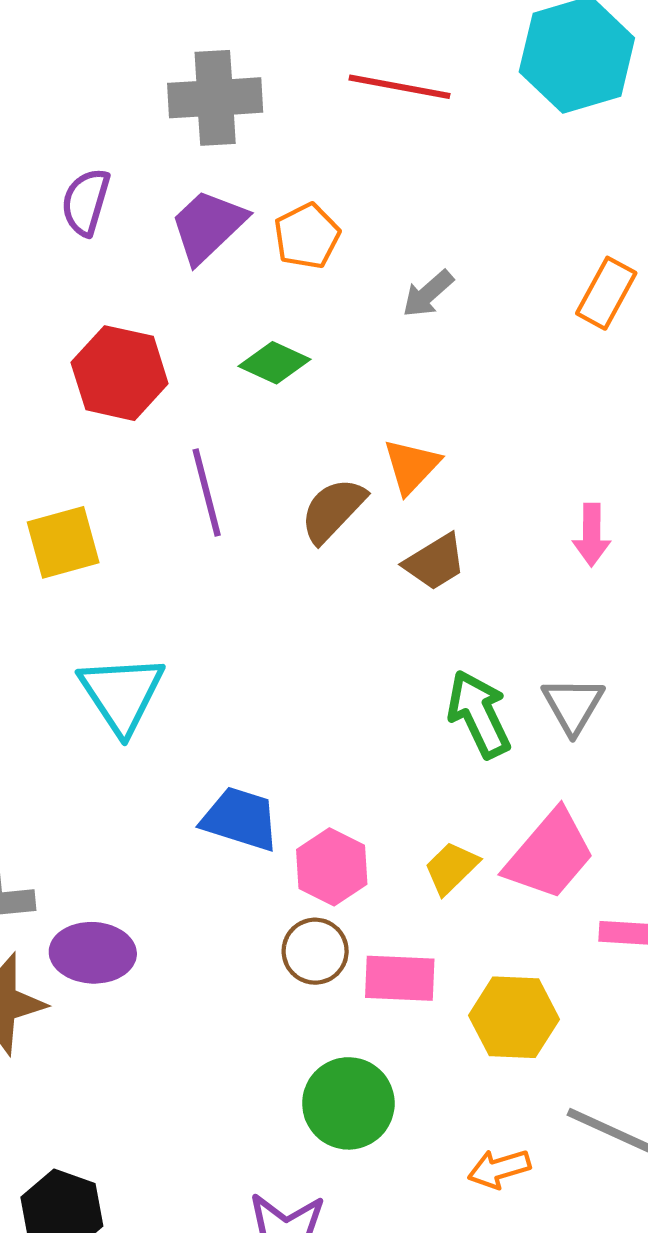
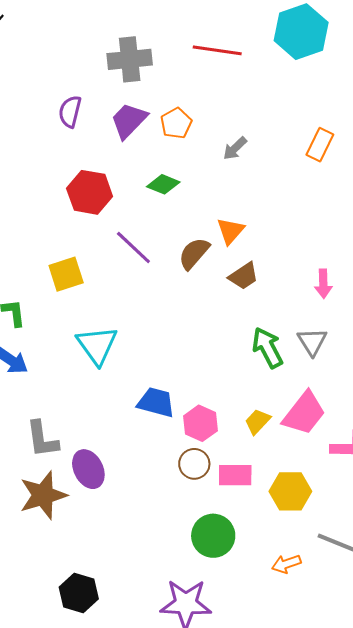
purple line: (207, 492) -> (133, 247), turned -30
pink arrow: (592, 535) -> (323, 284), moved
purple ellipse: (93, 953) -> (88, 469), turned 63

